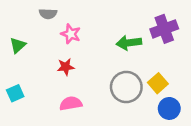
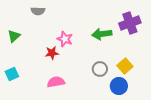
pink star: (71, 34) -> (65, 39), moved
gray circle: (126, 87) -> (100, 69), size x0.6
blue circle: (169, 108) -> (119, 86), moved

